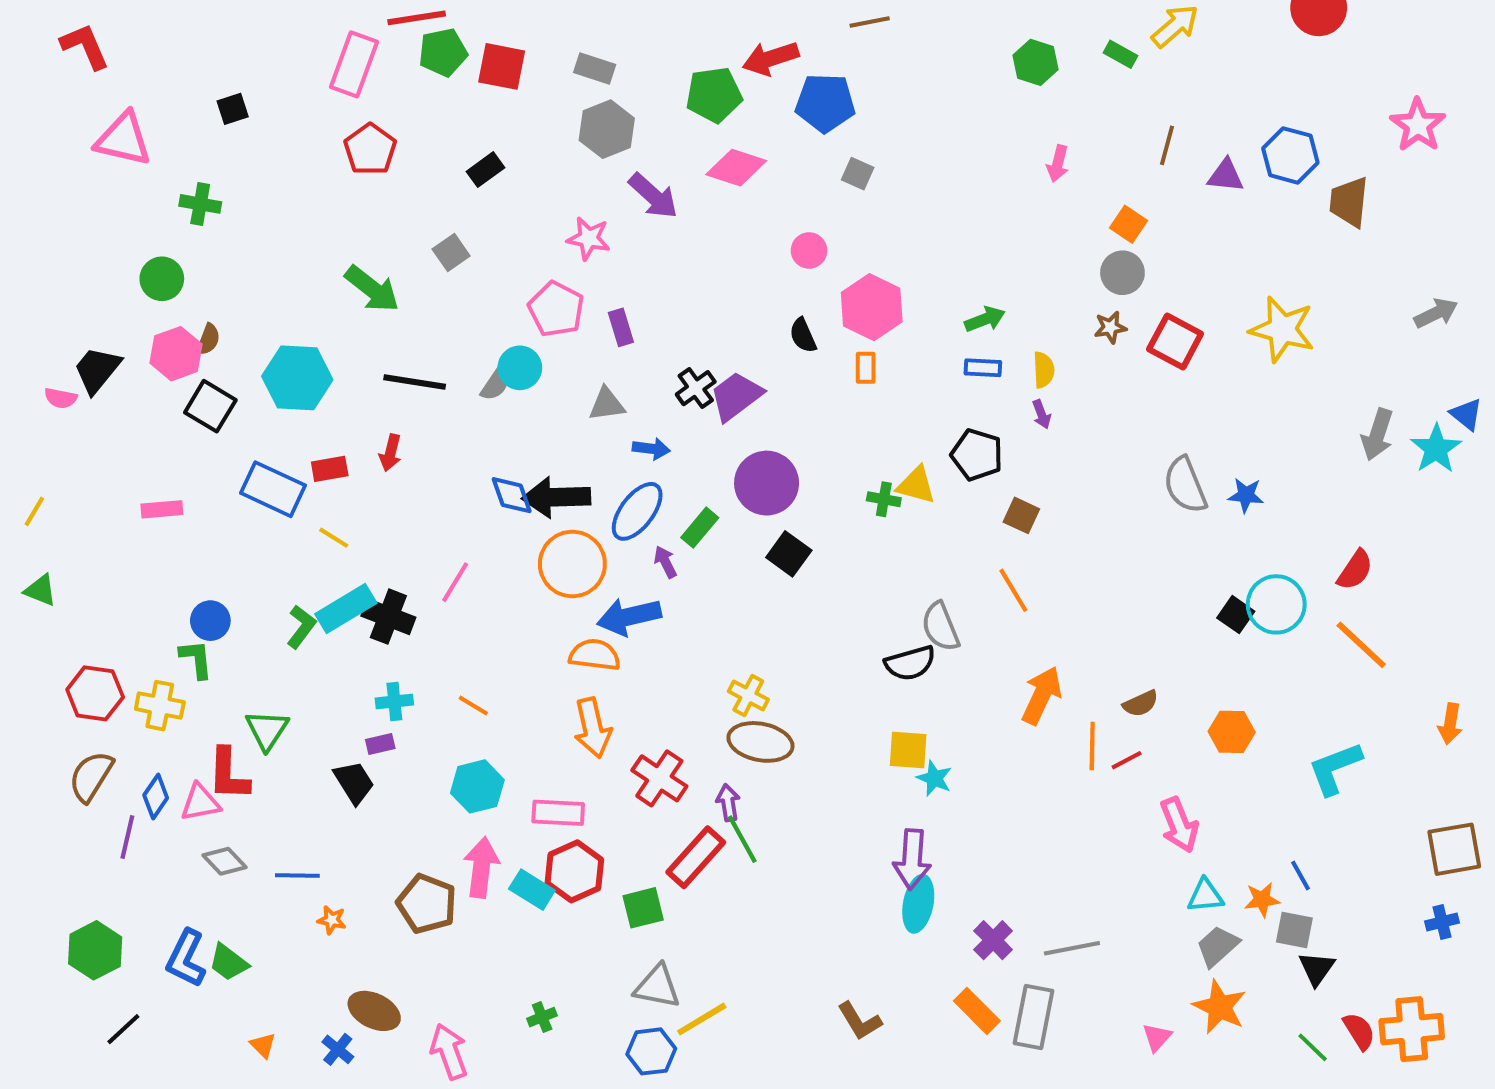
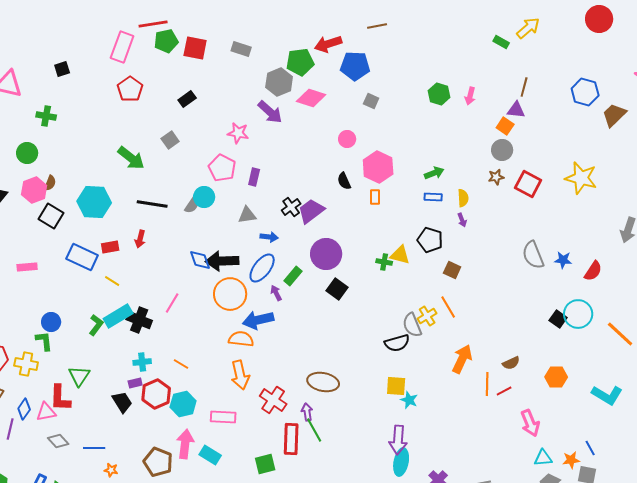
green hexagon: (1036, 62) -> (439, 94), moved
gray hexagon: (607, 129) -> (279, 82), moved
purple triangle: (1226, 176) -> (516, 110), moved
brown trapezoid: (1349, 202) -> (614, 115), turned 40
purple rectangle: (621, 327) -> (254, 177), turned 30
red semicircle: (1355, 570) -> (593, 271), moved
yellow cross: (748, 695) -> (427, 316), moved, turned 30
cyan L-shape: (1335, 768) -> (607, 395), turned -128
red rectangle: (696, 857) -> (291, 439), turned -40
red hexagon: (574, 871) -> (156, 394), moved

